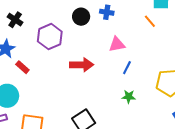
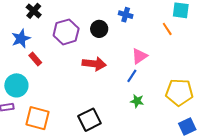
black circle: (81, 17) -> (99, 29), moved
pink triangle: (117, 44) -> (139, 56), moved, turned -30
blue line: (127, 68) -> (132, 76), moved

